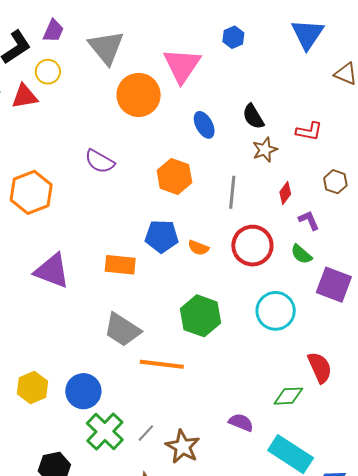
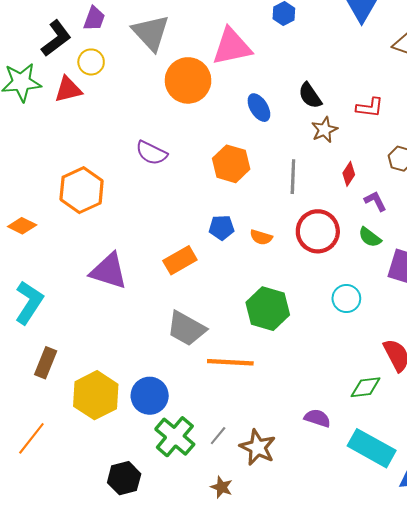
pink triangle: (182, 66) -> (232, 47), turned 48
blue pentagon: (162, 236) -> (222, 228), size x0.7
orange rectangle: (120, 265) -> (180, 260), turned -32
cyan circle: (276, 311) -> (346, 299), size x0.7
yellow hexagon: (32, 387) -> (96, 395), size x1.4

